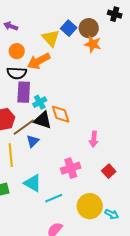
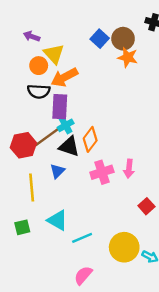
yellow triangle: (51, 38) -> (54, 54), moved
purple rectangle: (24, 92) -> (60, 107), moved
orange diamond: (61, 114) -> (90, 139), turned 55
brown line: (24, 127) -> (47, 137), moved
pink cross: (71, 168) -> (102, 172), moved

